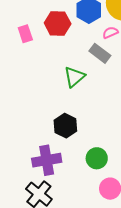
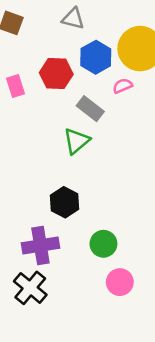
gray rectangle: (100, 53) -> (90, 109), moved

